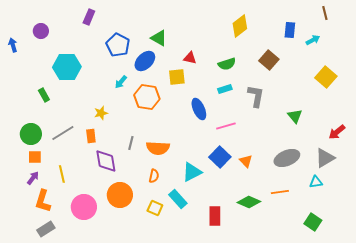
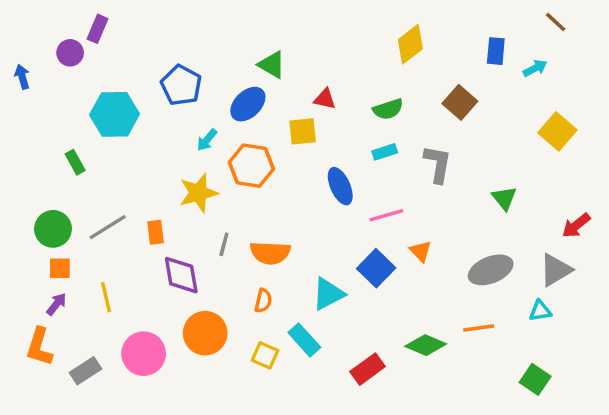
brown line: (325, 13) -> (556, 22), turned -32
purple rectangle: (89, 17) -> (97, 29), moved
blue pentagon: (118, 45) -> (181, 85), moved
yellow star: (101, 113) -> (198, 193), moved, size x1.6
orange triangle: (246, 161) -> (421, 251), moved
orange L-shape: (43, 201) -> (39, 347), moved
red rectangle: (215, 216) -> (368, 369), turned 54
gray rectangle: (46, 229) -> (85, 371), moved

